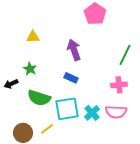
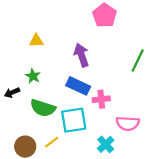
blue rectangle: (71, 78) -> (78, 86), size x1.5
pink cross: (119, 85) -> (101, 99), moved
cyan cross: (92, 113) -> (106, 144), moved

